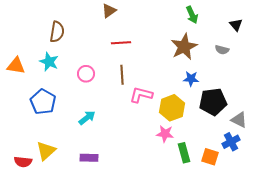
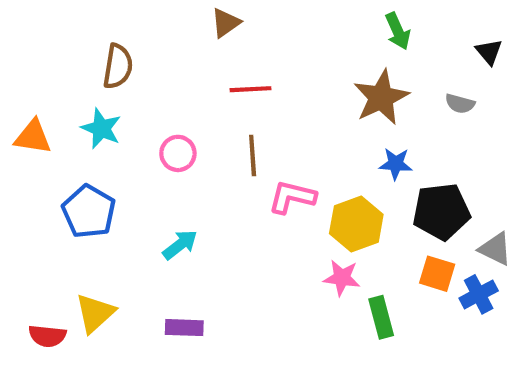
orange square: (210, 157) -> (437, 274), moved

